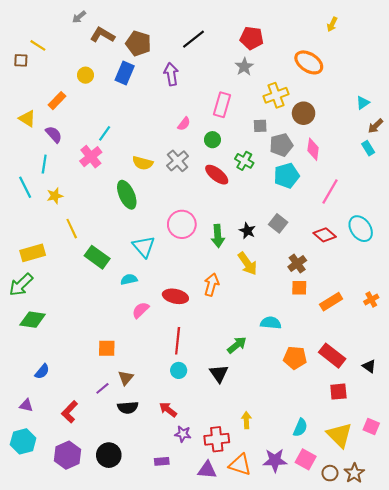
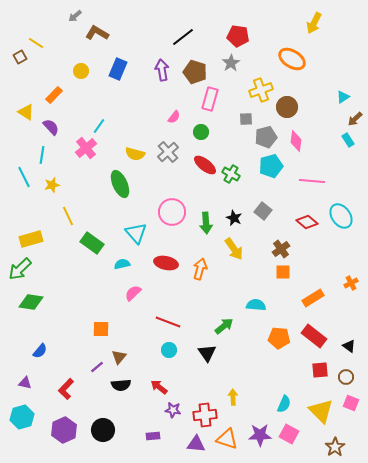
yellow arrow: (332, 24) -> (314, 23), size x1.5
brown pentagon: (138, 43) -> (195, 72), moved
brown square: (21, 60) -> (20, 57), turned -32
green cross: (244, 161) -> (231, 174), moved
pink line: (330, 192) -> (312, 181), turned 65
red ellipse: (175, 296) -> (166, 263), moved
orange rectangle: (331, 302) -> (313, 298), moved
red line: (178, 341) -> (168, 322), turned -75
brown circle: (330, 473) -> (346, 377), moved

